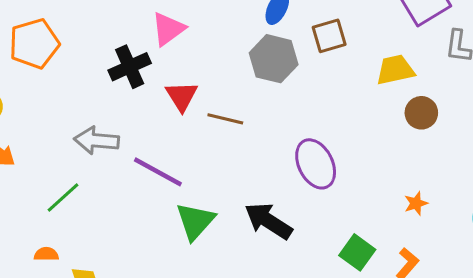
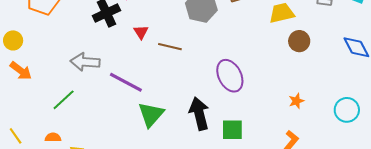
red triangle: (182, 96) -> (141, 32), size x0.7
black arrow: (268, 221) -> (199, 114), turned 44
green square: (357, 252) -> (232, 130), moved, turned -35

